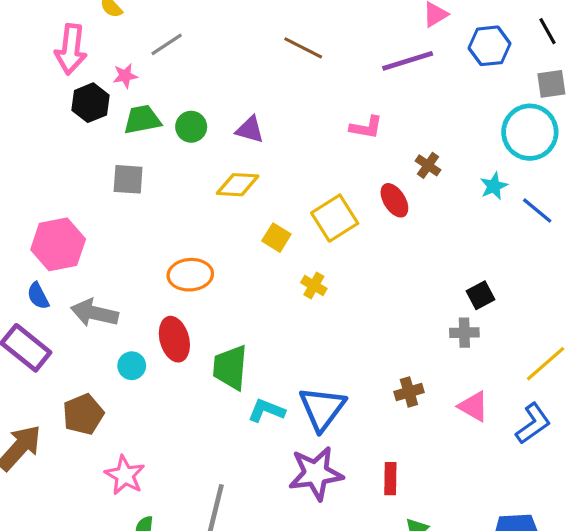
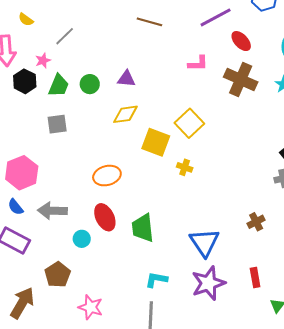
green trapezoid: (142, 120) -> (59, 86), turned 135
brown cross: (428, 165) -> (241, 79), size x2.0
red ellipse: (394, 200) -> (241, 41), moved
yellow square: (276, 238) -> (156, 142), size x1.6
cyan L-shape: (266, 411) -> (156, 280), moved

